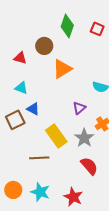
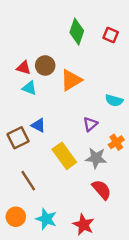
brown circle: (44, 46) -> (45, 65), moved
cyan triangle: (21, 88) -> (29, 88), moved
gray star: (84, 138) -> (96, 158), turned -30
brown line: (39, 158) -> (28, 181), moved, turned 60

